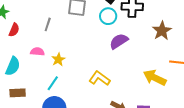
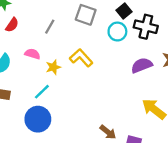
purple semicircle: (119, 41) -> (142, 65), moved
yellow L-shape: (99, 78) -> (81, 58), moved

